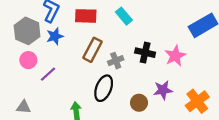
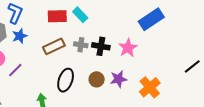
red rectangle: (86, 16) -> (57, 16), moved
brown rectangle: (93, 50) -> (54, 46), turned 40
gray cross: (116, 61) -> (81, 45), moved, turned 32
brown circle: (139, 103) -> (97, 79), moved

